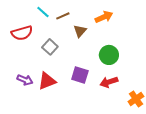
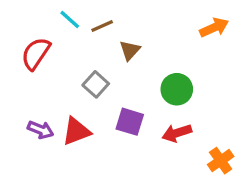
orange arrow: (104, 17) -> (214, 28), moved
red semicircle: (22, 33) -> (36, 54), turned 140
gray square: (50, 47) -> (96, 84), moved

